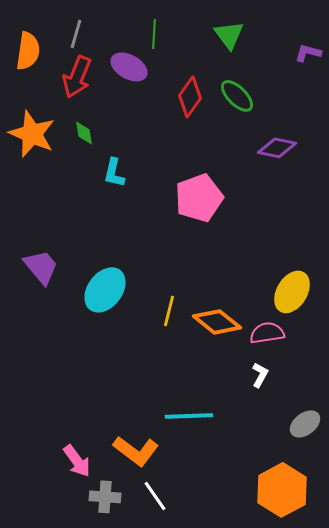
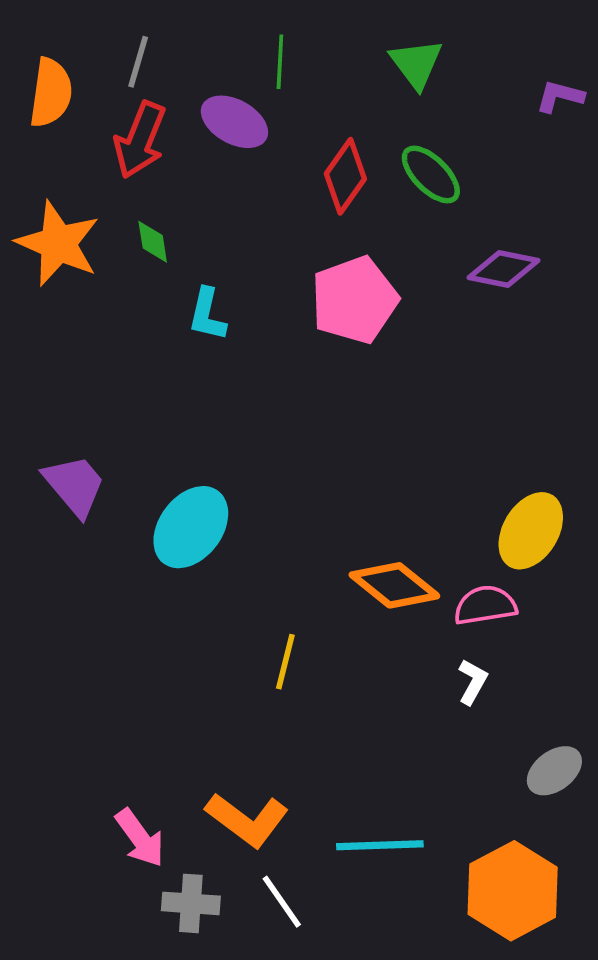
pink pentagon: (199, 198) -> (354, 300), moved
yellow line: (169, 311) -> (285, 662), moved
cyan line: (189, 416) -> (380, 845), moved

